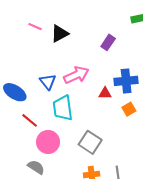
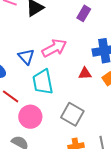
red triangle: (105, 93) -> (85, 73), moved

